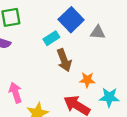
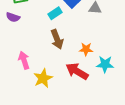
brown arrow: (64, 60) -> (57, 39), moved

